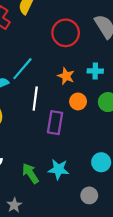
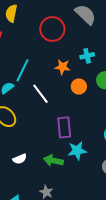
white line: (35, 99) -> (41, 94), turned -30
purple rectangle: (55, 123) -> (64, 127), moved
green arrow: (30, 173) -> (53, 161), turned -30

